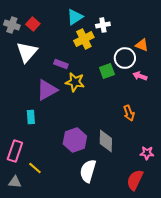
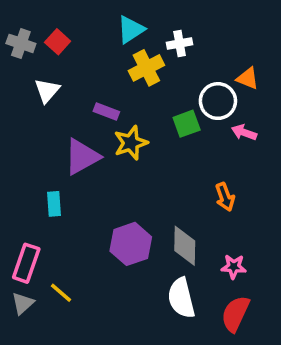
white triangle: (27, 52) -> (47, 91), size x0.7
yellow star: (75, 82) -> (131, 143), turned -30
pink star: (147, 153) -> (234, 267), moved
white semicircle: (88, 171) -> (181, 298), moved, turned -30
gray triangle: (15, 182) -> (23, 303), moved, turned -48

